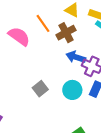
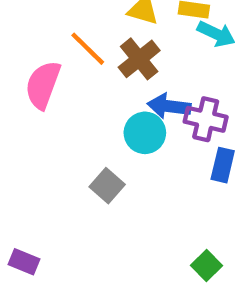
pink semicircle: (19, 36) -> (43, 85), turned -95
cyan circle: (72, 90) -> (145, 133), moved

